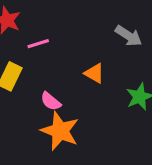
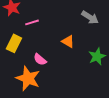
orange star: (60, 131) -> (28, 78), moved

